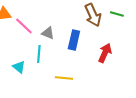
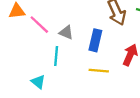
cyan triangle: (19, 67) -> (38, 82), moved
yellow line: (64, 78) -> (99, 71), moved

